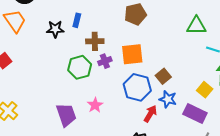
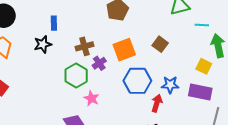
blue rectangle: (77, 20) -> (54, 23), moved
brown square: (163, 76) -> (160, 44), moved
pink star: (95, 105) -> (91, 98), moved

